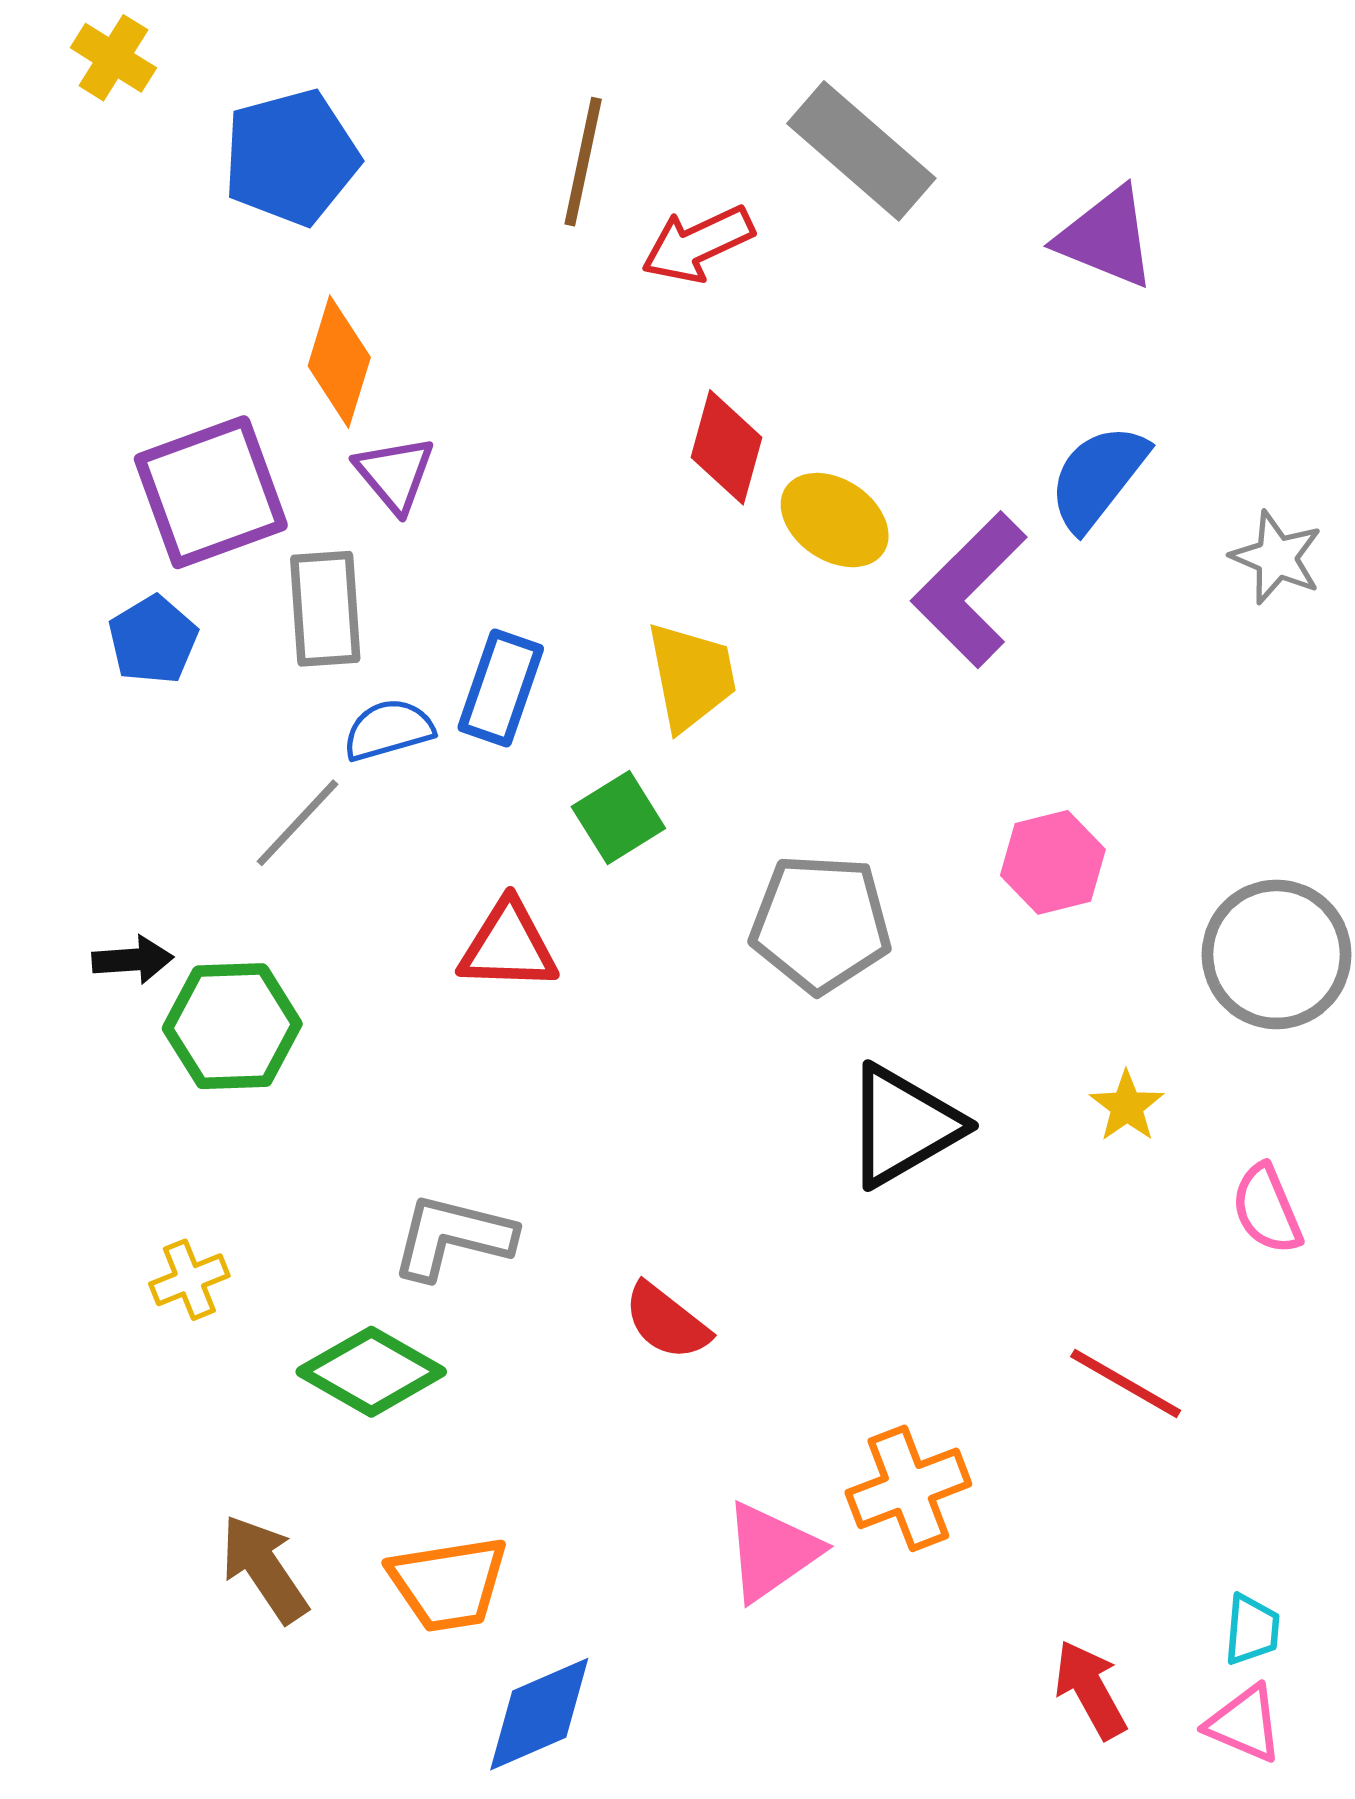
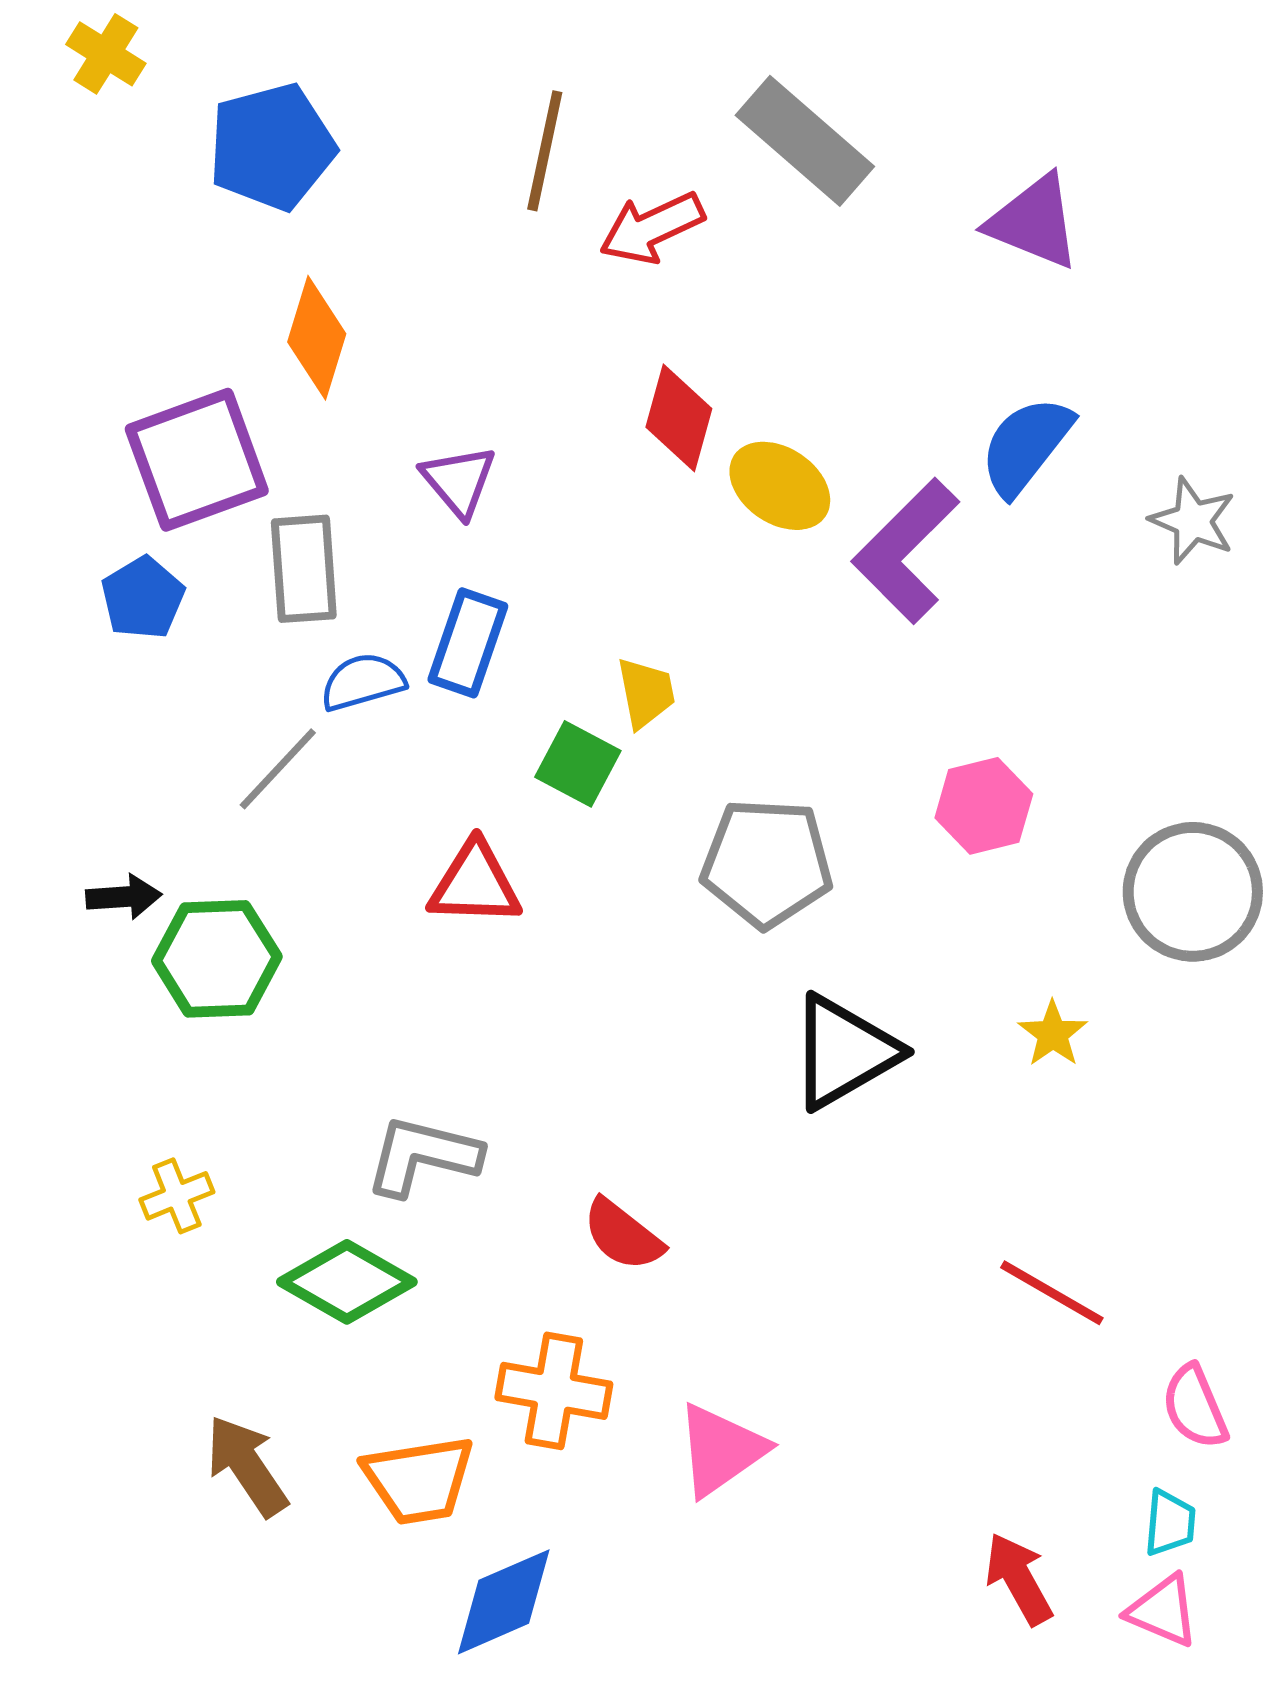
purple triangle: (395, 474) -> (459, 481), moved
yellow trapezoid: (691, 676) -> (646, 693), moved, size x0.7
green square: (618, 817) -> (578, 764), turned -30
pink semicircle: (1267, 1209) -> (1195, 1407), moved
orange cross: (908, 1488) -> (554, 1391), moved, turned 31

